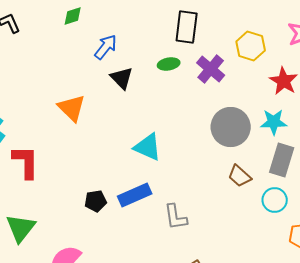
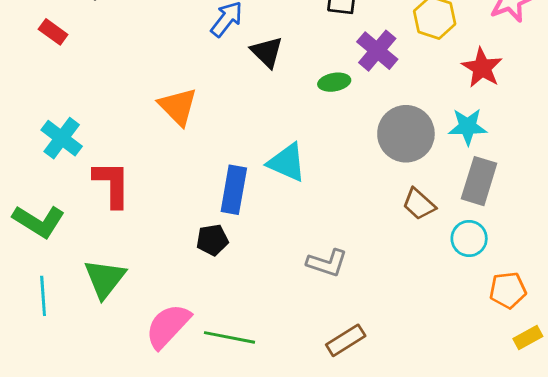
green ellipse: (169, 64) -> (334, 82), moved
black triangle: (122, 78) -> (267, 52), moved
blue rectangle: (135, 195) -> (234, 190), moved, turned -56
gray L-shape: (176, 217) -> (327, 263), turned -64

